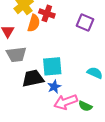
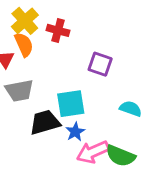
orange semicircle: (34, 23) -> (24, 45), moved, turned -36
purple square: (85, 23) -> (100, 64), moved
green semicircle: (85, 106) -> (121, 156), size x1.5

